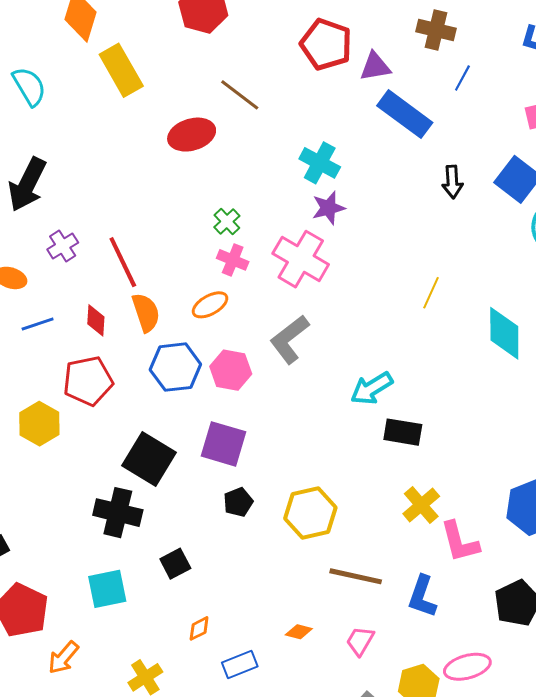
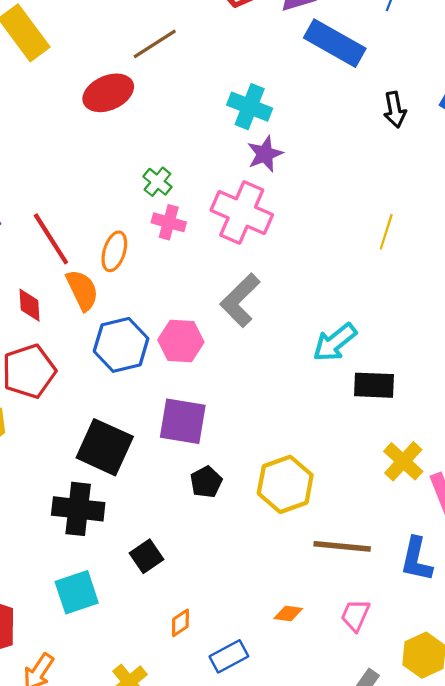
brown line: (240, 95) -> (155, 44), turned -63
orange ellipse: (210, 305) -> (114, 251), moved, turned -36

